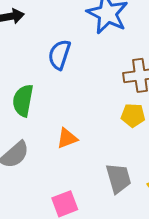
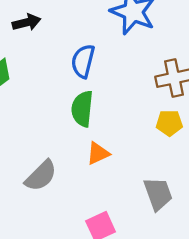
green semicircle: (23, 101) -> (82, 109), moved

